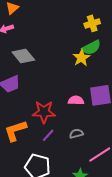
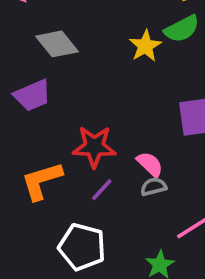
yellow star: (81, 58) -> (145, 46), moved
pink semicircle: (76, 100) -> (150, 164), moved, turned 42

